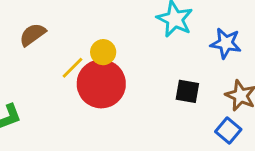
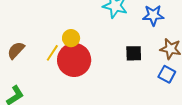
brown semicircle: (33, 35) -> (16, 50), moved

